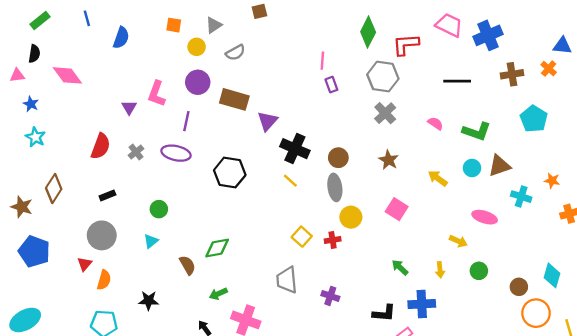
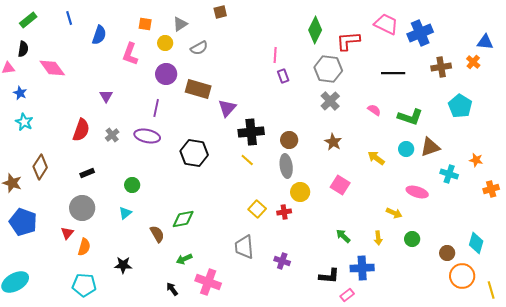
pink L-shape: (157, 94) -> (130, 54), moved
black cross: (295, 149) -> (251, 132), turned -30

